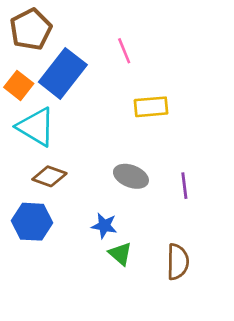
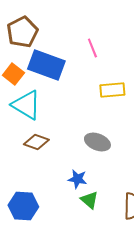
blue rectangle: (63, 73) -> (46, 65), turned 72
blue hexagon: (32, 222) -> (23, 206), moved

